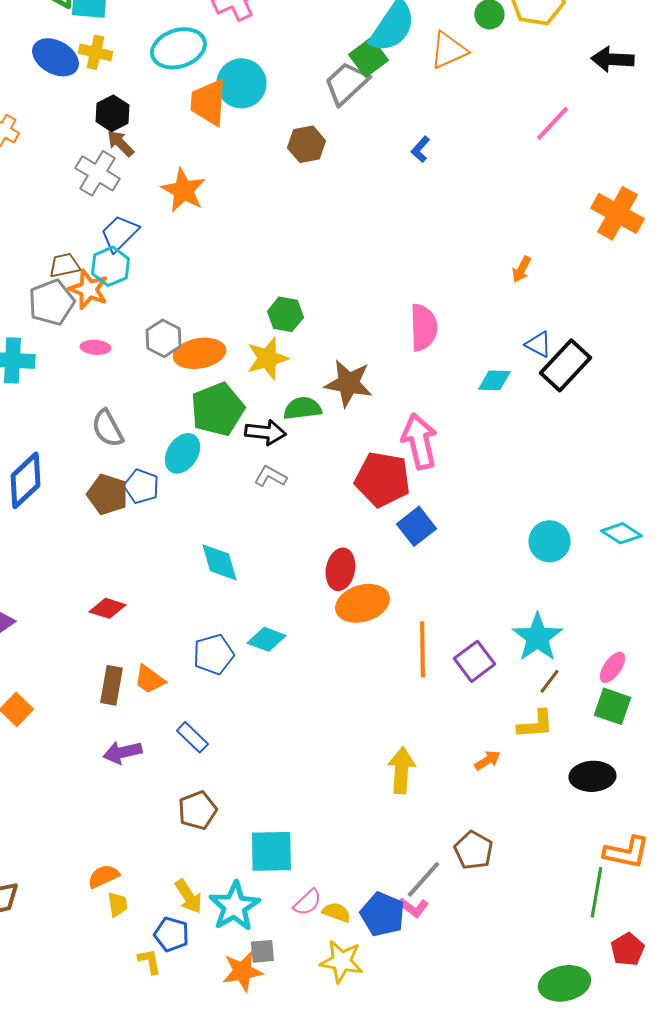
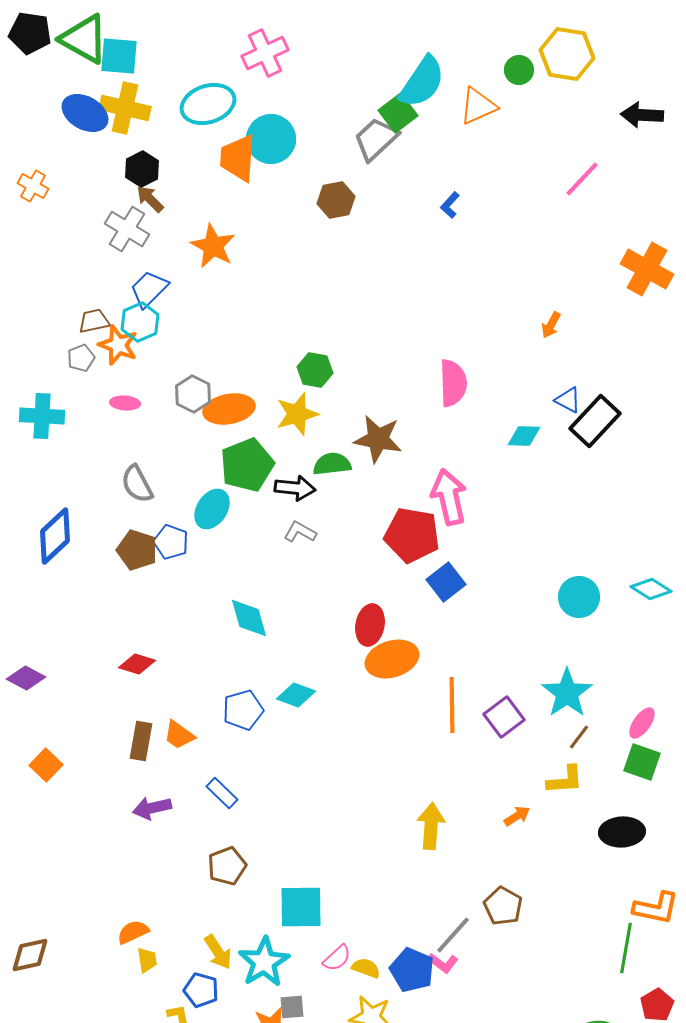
yellow cross: (95, 52) -> (125, 108), size x1.5
gray pentagon: (51, 302) -> (81, 358), size x0.6

